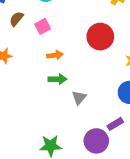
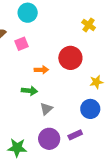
orange arrow: (55, 55) -> (41, 70), moved
purple circle: (96, 141) -> (49, 139), moved

